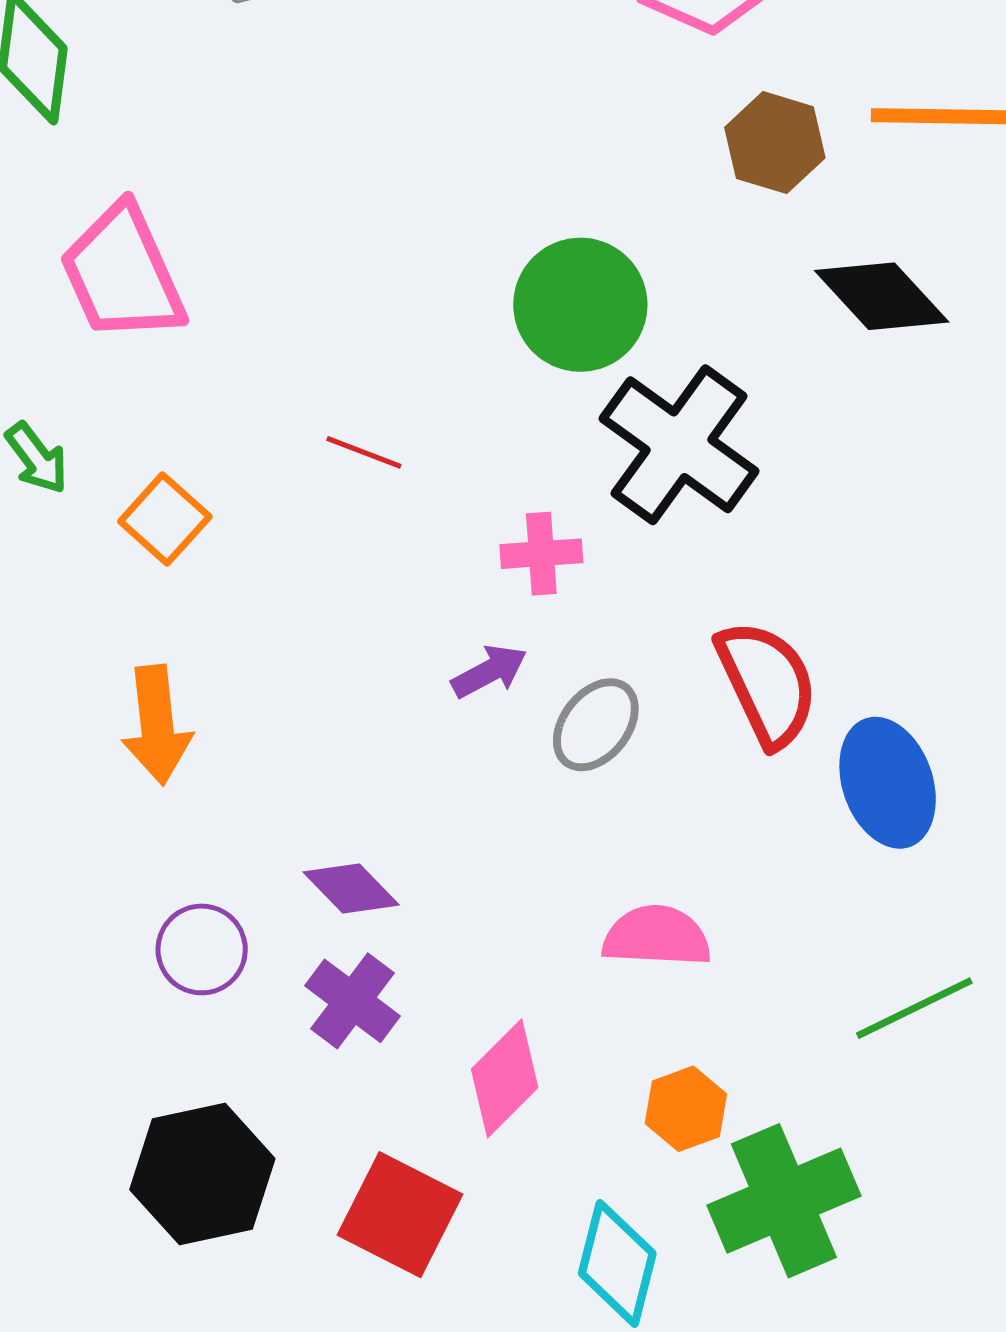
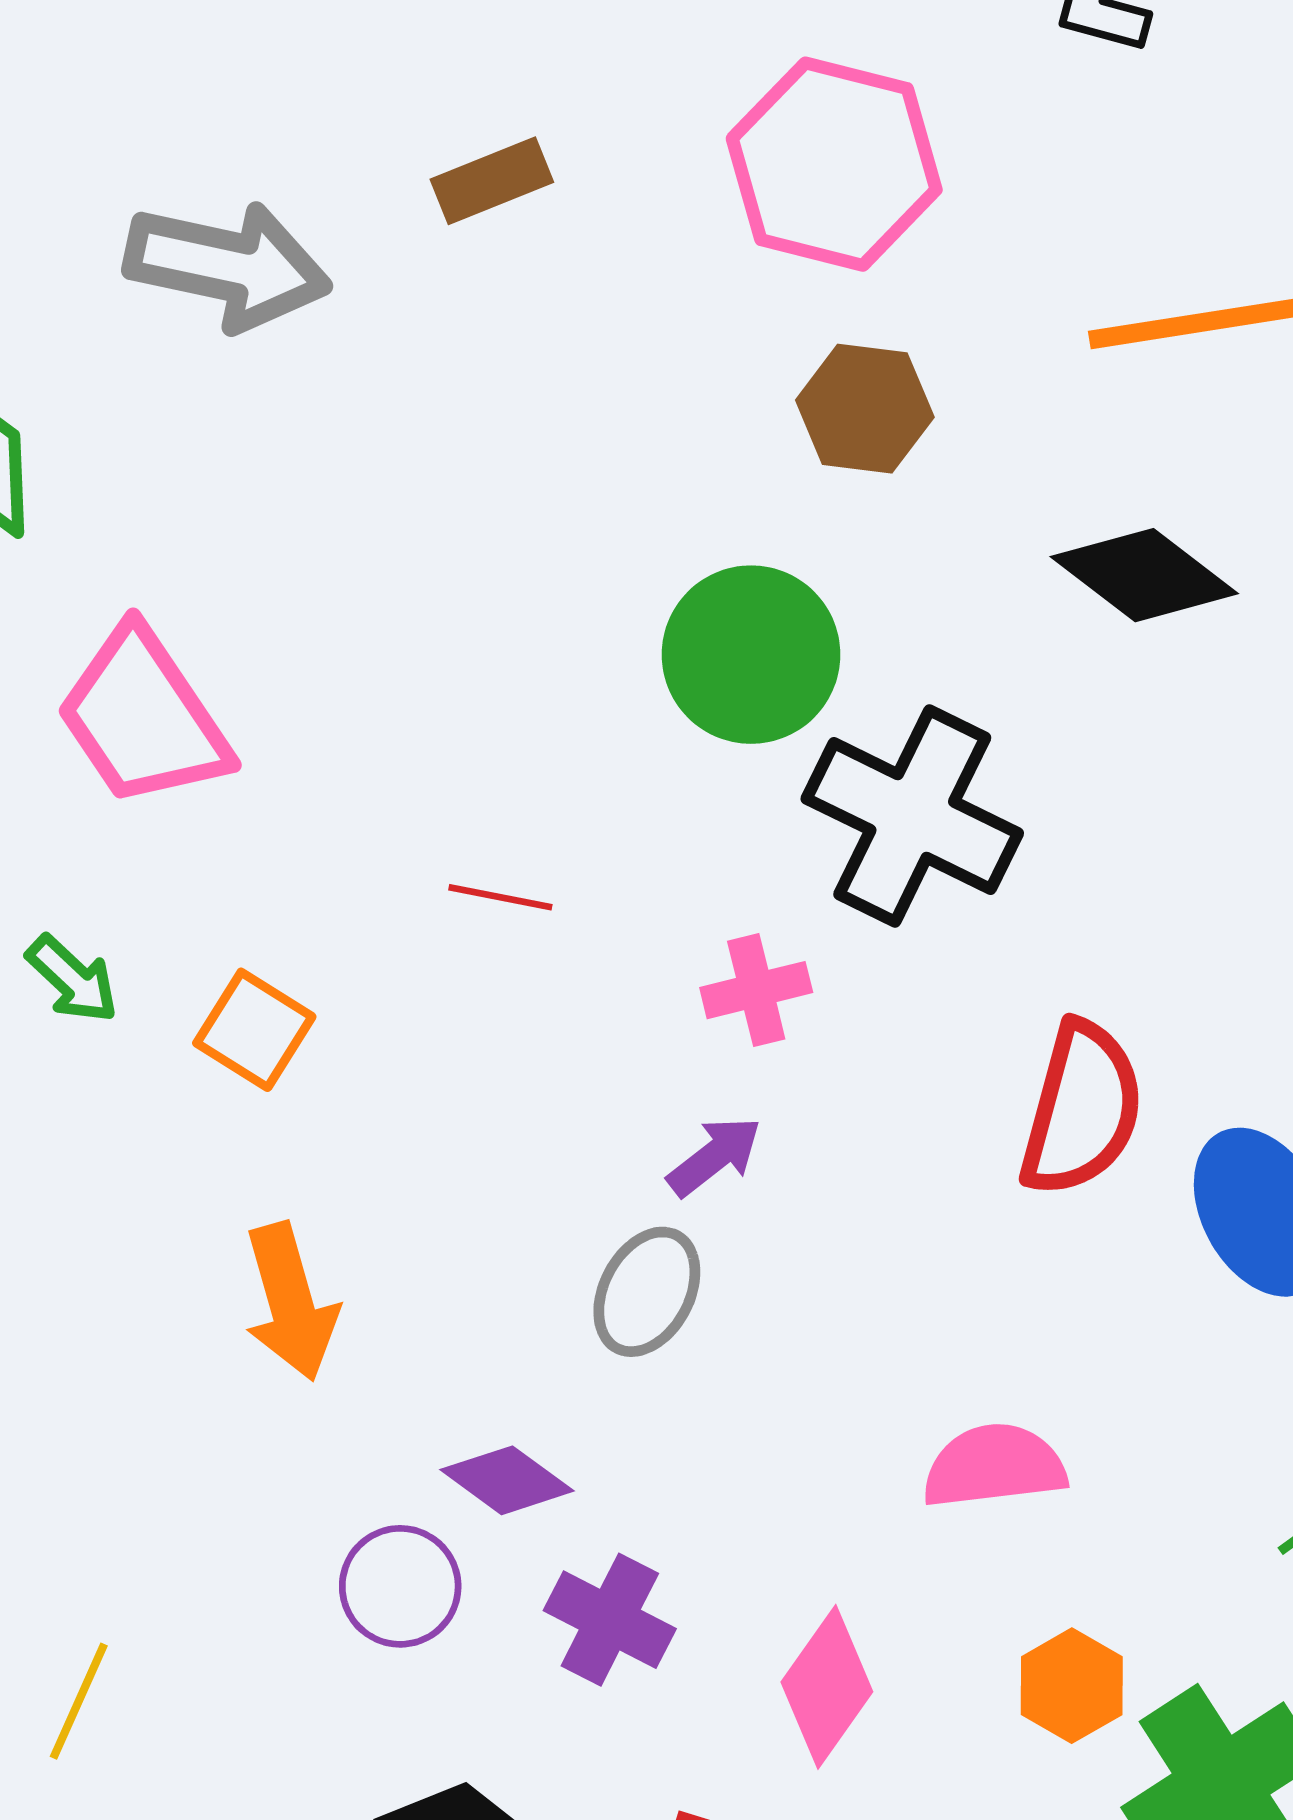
brown hexagon: (775, 143) -> (865, 409), moved
red semicircle: (767, 683) -> (1082, 1109), turned 50
gray ellipse: (596, 725) -> (647, 1292), moved
purple diamond: (351, 889) -> (507, 1480), moved

